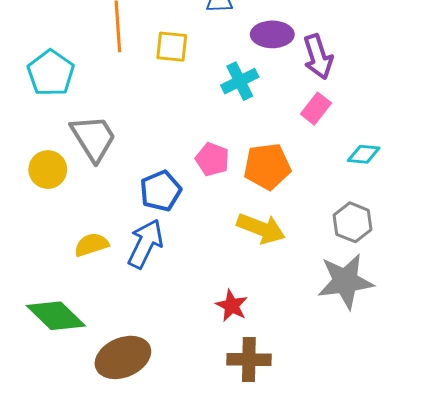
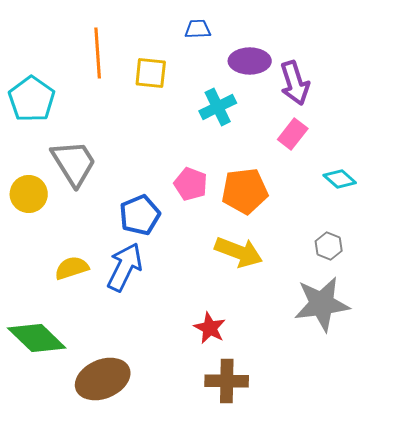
cyan diamond: (364, 154) -> (340, 179), turned 36
gray hexagon: (353, 222) -> (329, 246), size x0.7

